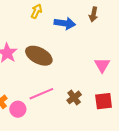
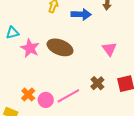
pink triangle: (102, 65) -> (109, 49), moved
pink line: (41, 94) -> (68, 96), moved

